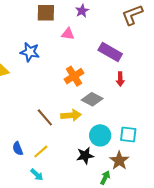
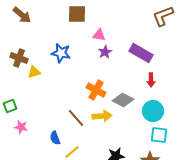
purple star: (82, 11) -> (105, 52), moved
orange cross: (74, 76) -> (96, 90), moved, turned -30
cyan circle: (100, 135) -> (153, 111), moved
blue semicircle: (18, 149) -> (55, 138), moved

